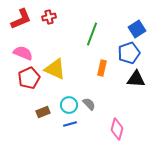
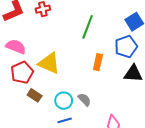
brown rectangle: (43, 112) -> (35, 95), moved, turned 56

